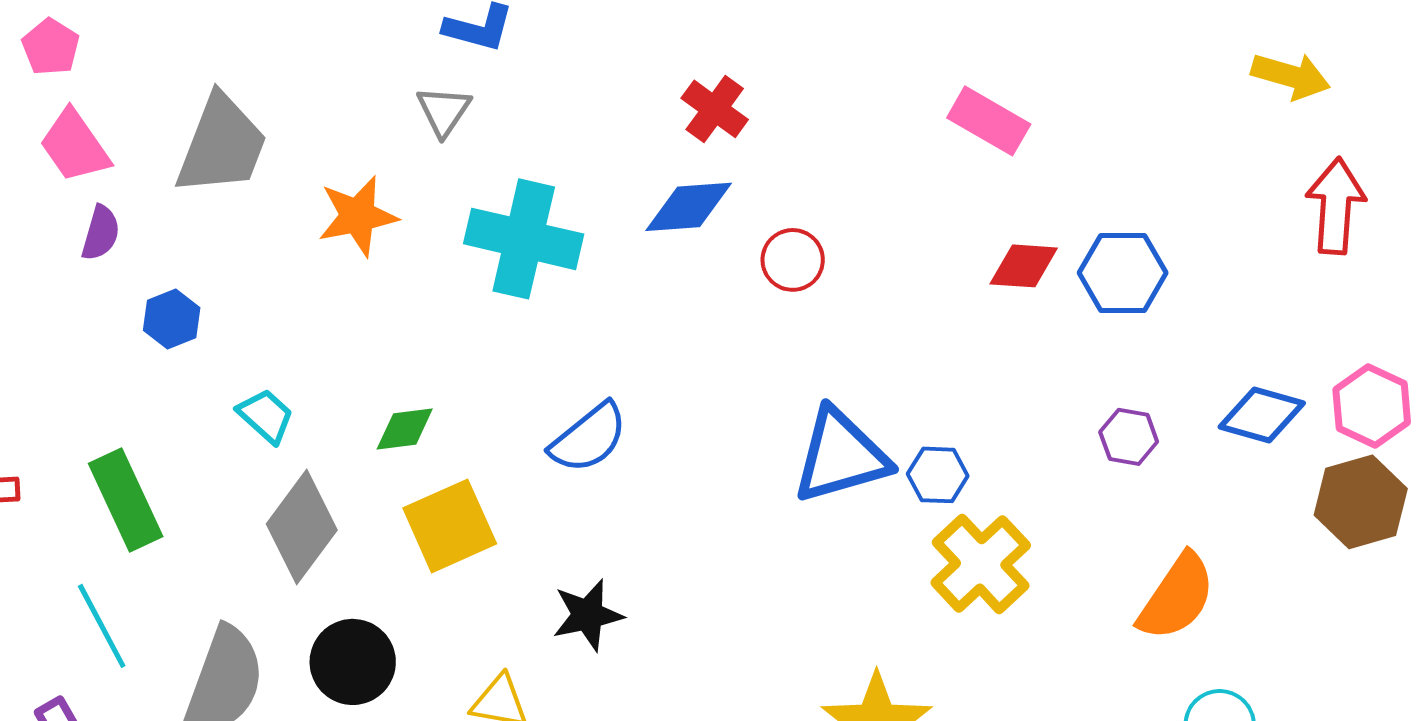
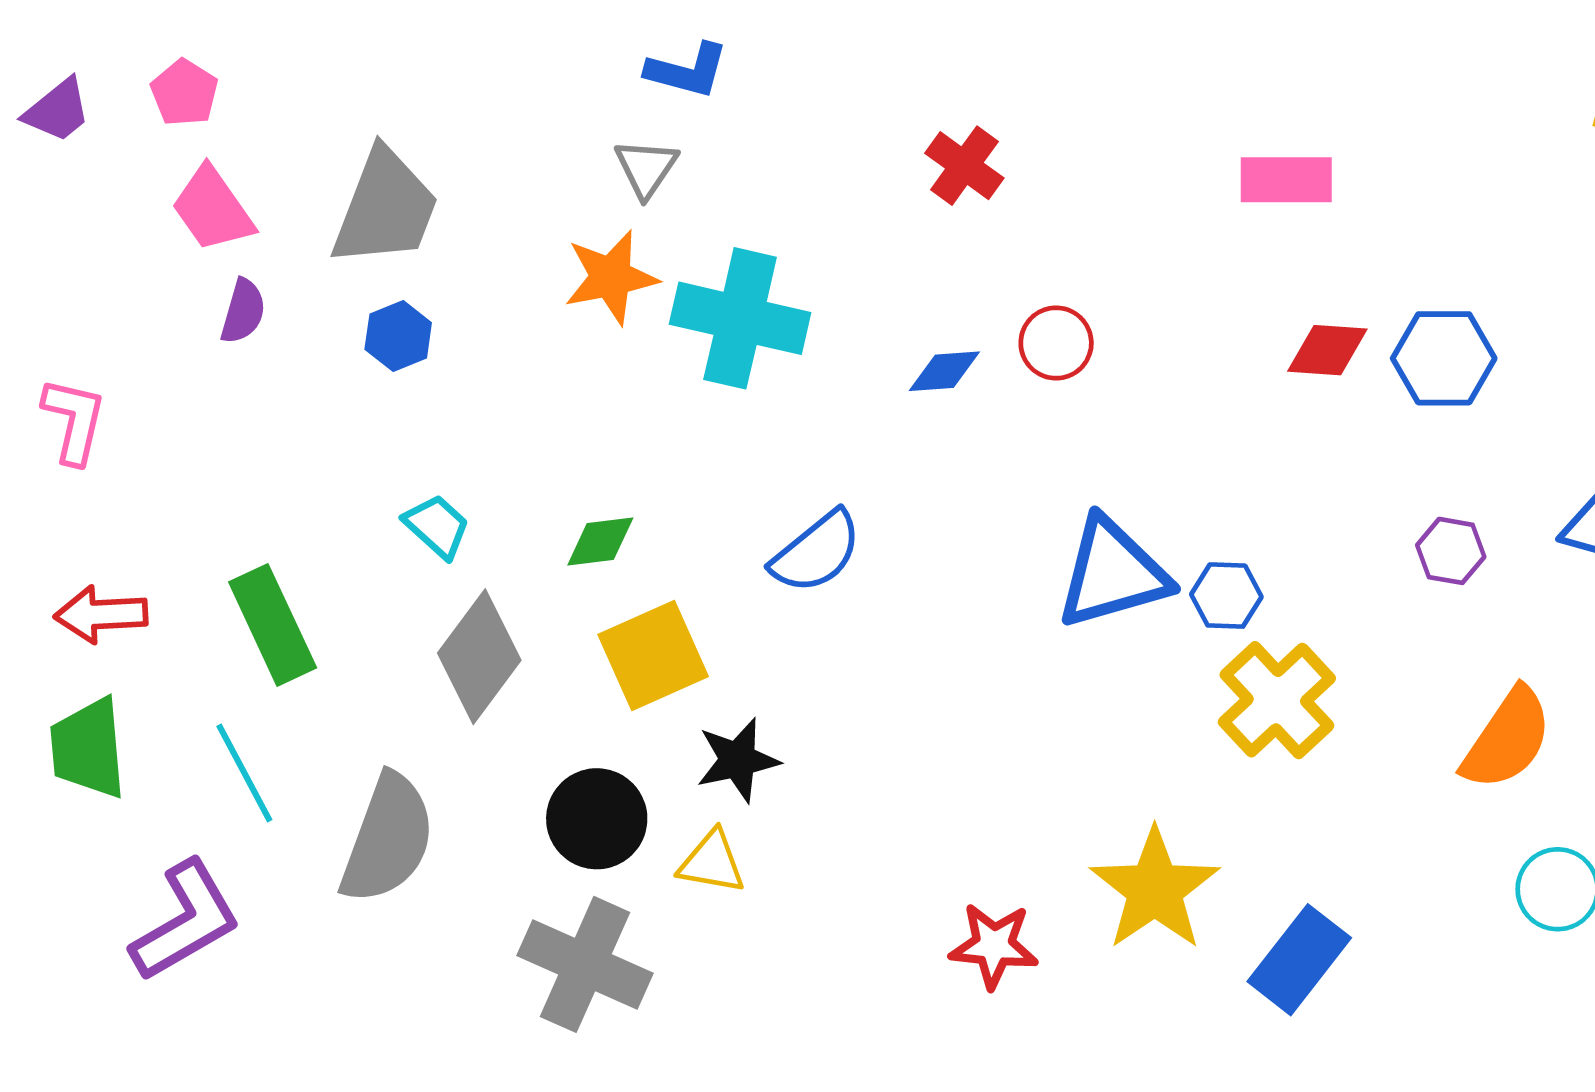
pink rectangle: (989, 121) -> (1286, 180), turned -30
blue diamond: (689, 207) -> (944, 371), moved, size x0.7
orange star: (358, 216) -> (611, 277), moved
blue hexagon: (172, 319) -> (398, 336), moved
black star: (588, 615) -> (738, 760), moved
black circle: (353, 662) -> (597, 819), moved

